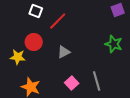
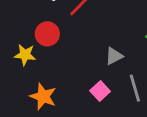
gray triangle: (64, 52) -> (114, 56), moved

